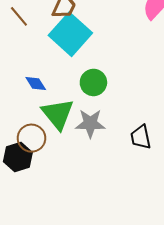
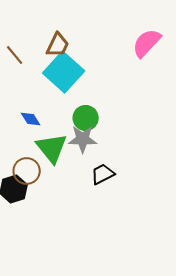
gray star: (90, 123) -> (83, 139), moved
black trapezoid: (141, 137) -> (103, 174), moved, turned 75

